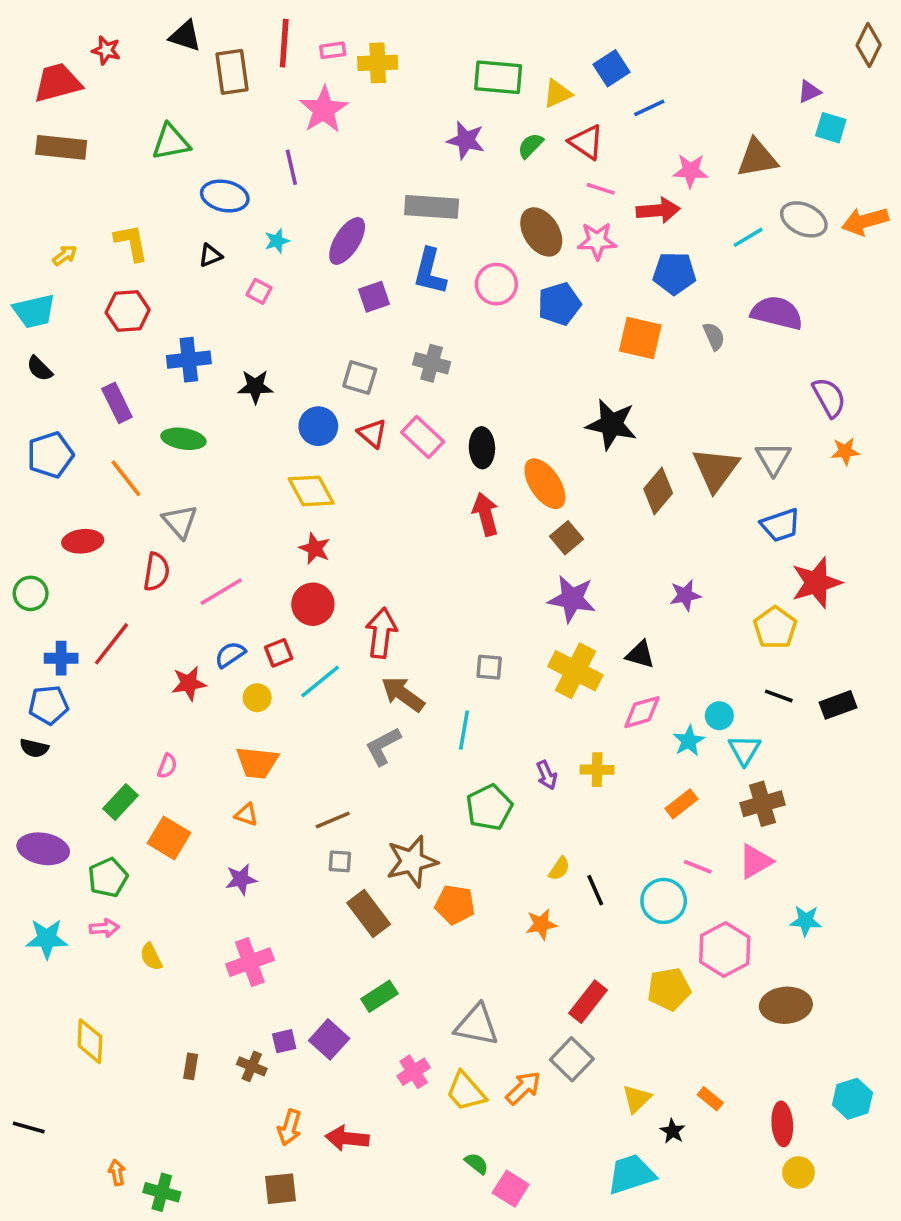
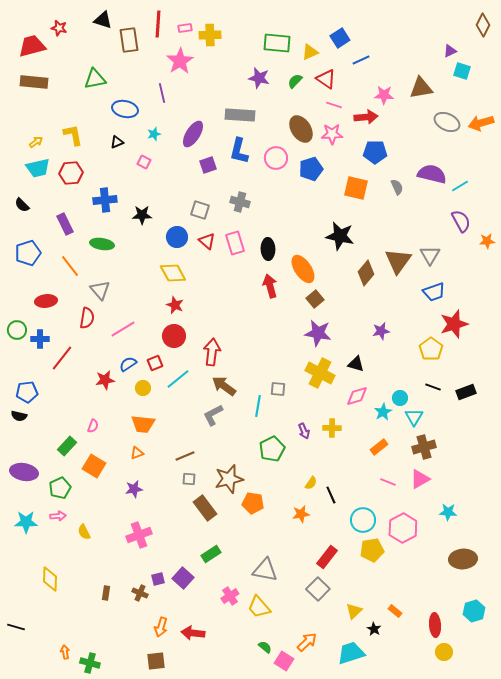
cyan line: (748, 237) -> (460, 186), moved
cyan trapezoid: (34, 311) -> (38, 168), moved
pink rectangle: (423, 437) -> (235, 243), turned 30
orange star: (845, 451) -> (487, 241), moved
blue cross: (61, 658) -> (40, 339), moved
gray square: (489, 667) -> (278, 389), moved
orange triangle: (246, 815) -> (137, 453), turned -40
cyan circle: (664, 901) -> (363, 520), moved
brown ellipse: (786, 1005) -> (463, 559), moved
orange arrow: (523, 1088) -> (307, 642), moved

